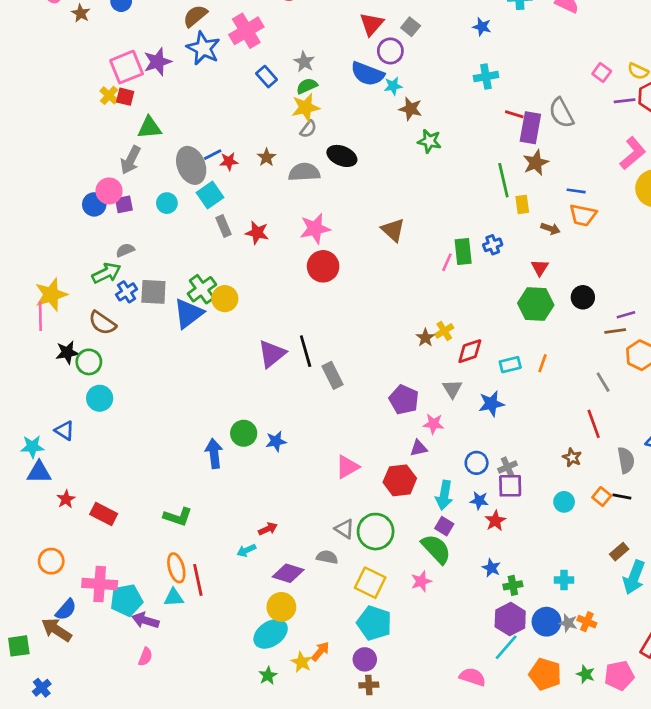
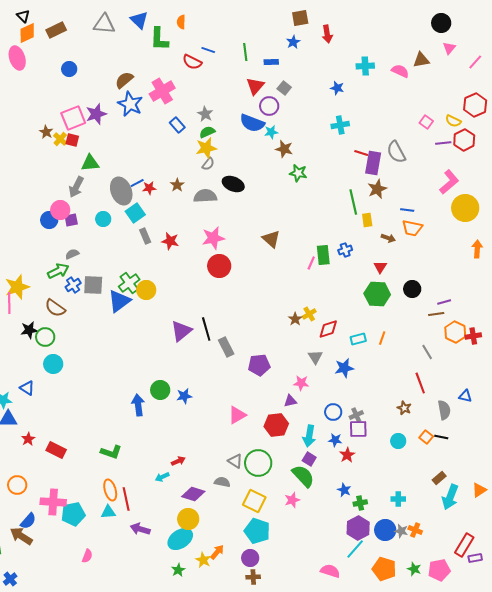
brown star: (81, 13) -> (46, 132), moved
purple pentagon: (404, 400) -> (259, 365), moved, turned -30
purple arrow: (145, 620) -> (140, 529), moved

